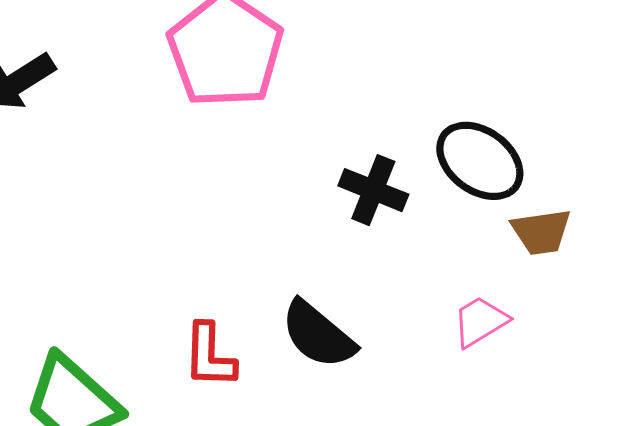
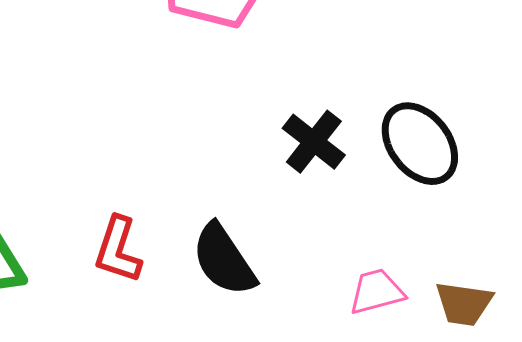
brown trapezoid: (541, 232) -> (464, 304), moved

